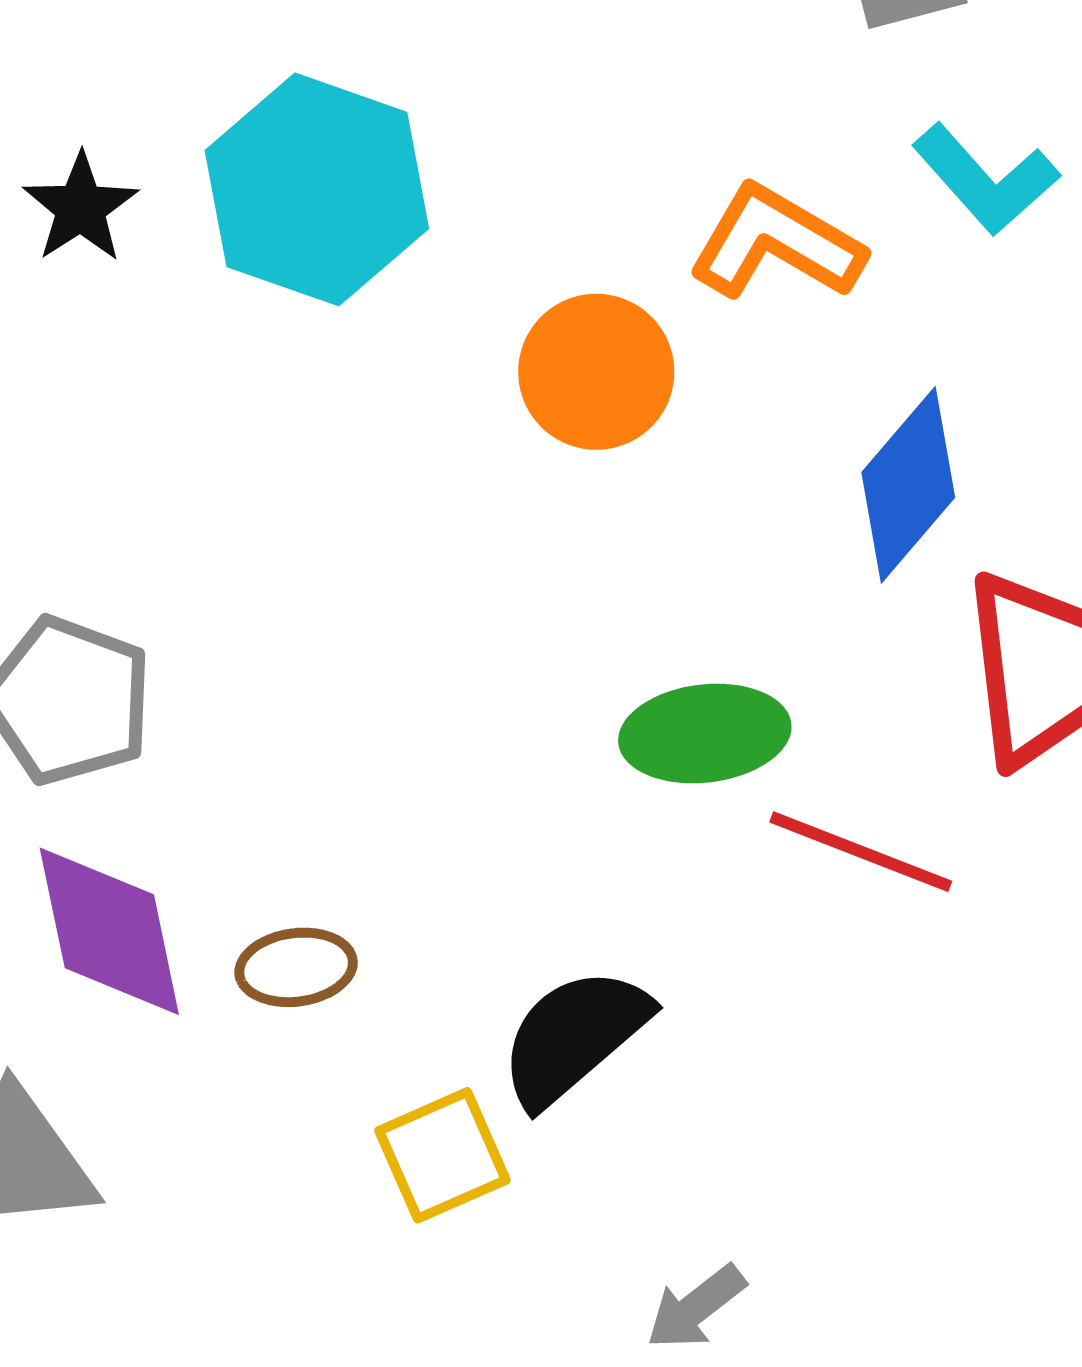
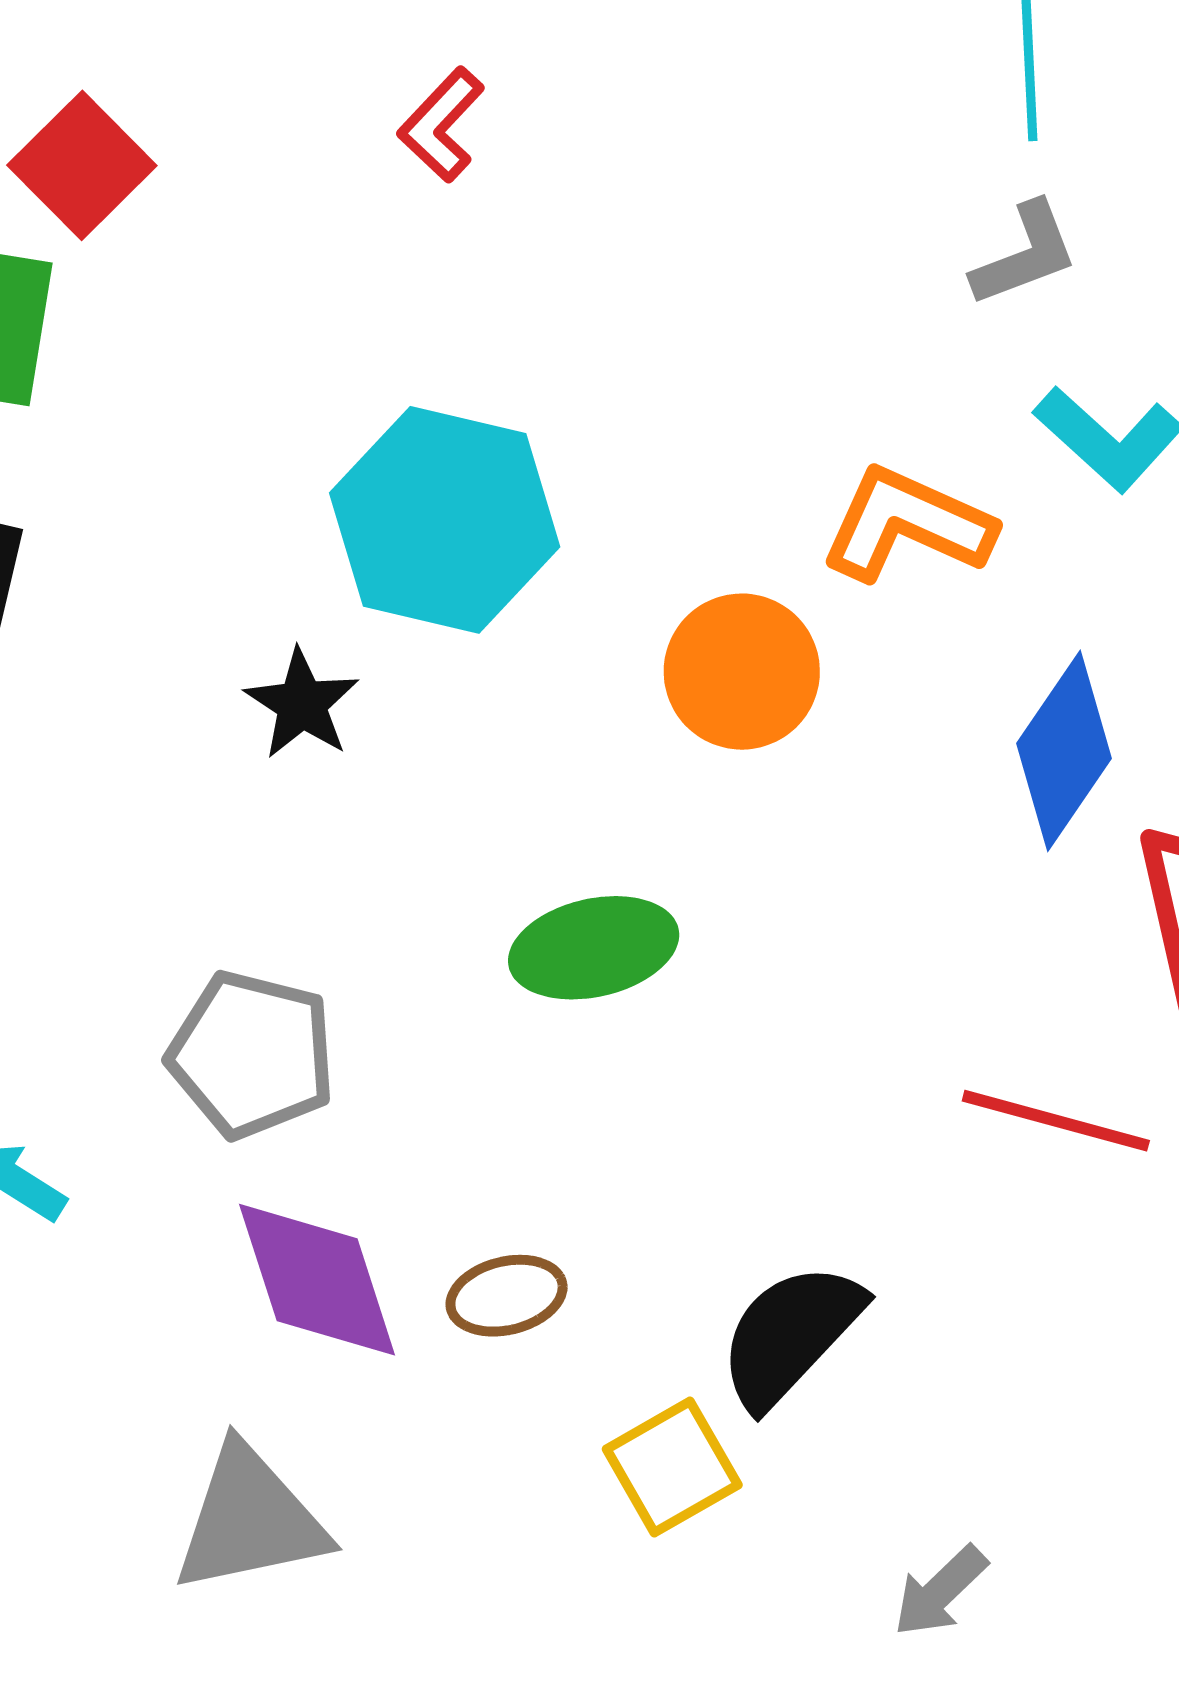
black star: (81, 208) -> (302, 704), moved
green ellipse: (705, 734) -> (594, 948), moved

